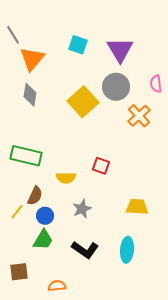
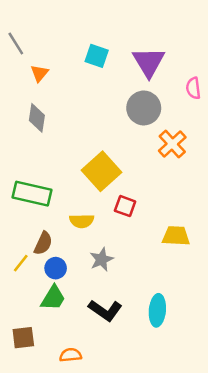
orange triangle: (32, 59) -> (39, 73), size x0.6
pink semicircle: (156, 84) -> (193, 88), moved
yellow square: (83, 102) -> (102, 171), moved
yellow trapezoid: (137, 207) -> (176, 236), moved

